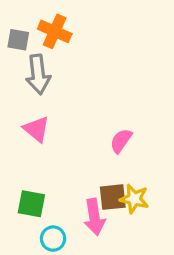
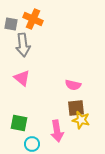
pink semicircle: (121, 141) -> (73, 85), turned -112
brown square: (113, 197) -> (76, 108), moved

